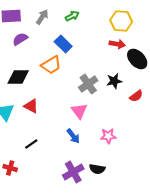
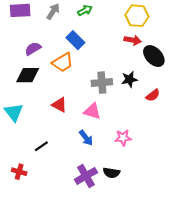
purple semicircle: (20, 39) -> (33, 49), moved
gray cross: (88, 84) -> (102, 83), turned 30
red triangle: (31, 106) -> (59, 105), moved
pink triangle: (79, 111) -> (92, 111), turned -36

